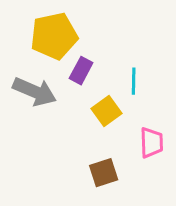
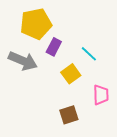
cyan line: (134, 81) -> (89, 54), turned -48

